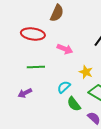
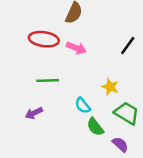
pink arrow: (65, 49) -> (76, 48), moved
cyan semicircle: (64, 87) -> (83, 106), turned -88

